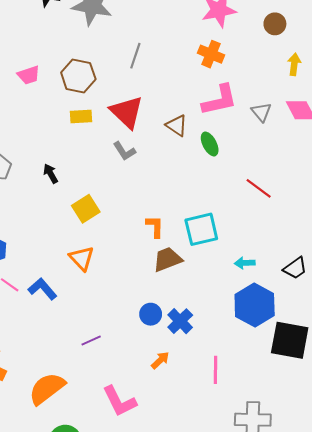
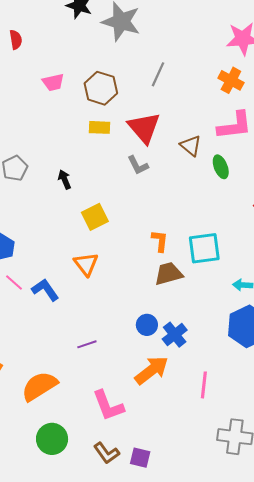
orange arrow: (160, 360) -> (152, 370), size x1.8

